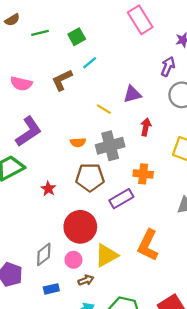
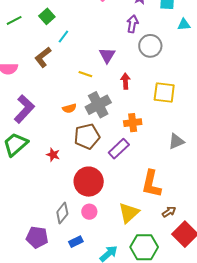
purple triangle: (132, 94) -> (107, 55), turned -30
yellow triangle: (106, 255) -> (129, 213), moved
brown arrow: (86, 280) -> (169, 212), moved

